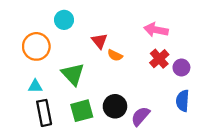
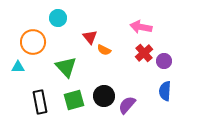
cyan triangle: (35, 86) -> (18, 67), moved

